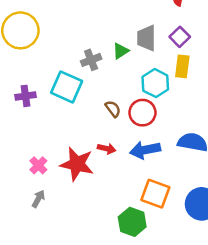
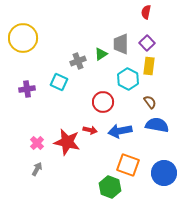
cyan square: (67, 87) -> (59, 82), size x0.7
brown semicircle: (113, 109) -> (150, 102), moved
red circle: (142, 113) -> (103, 102), moved

